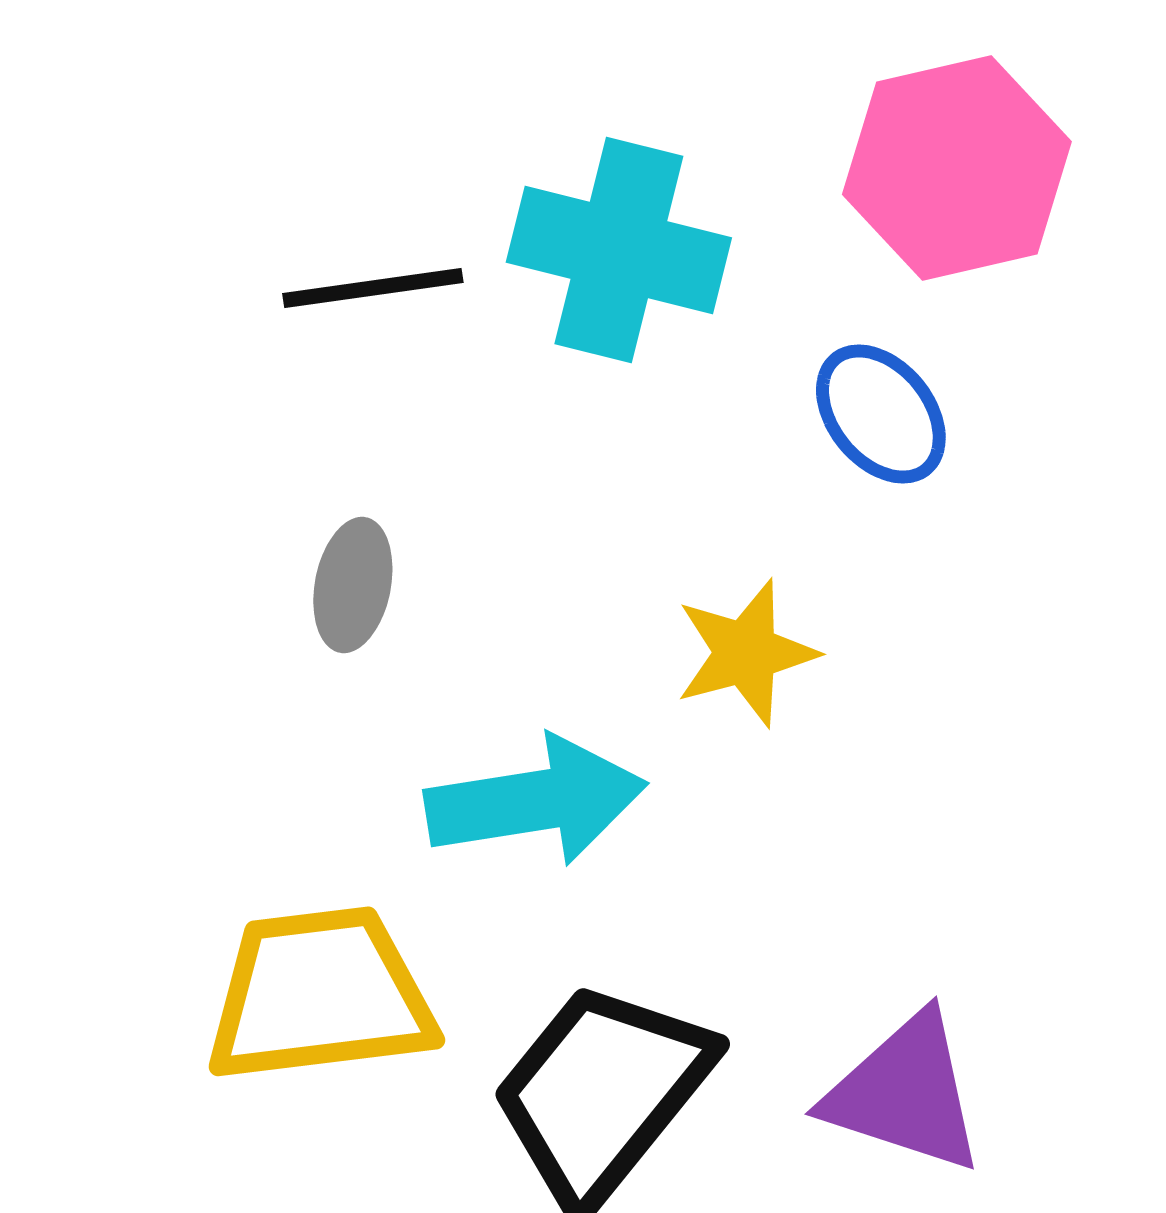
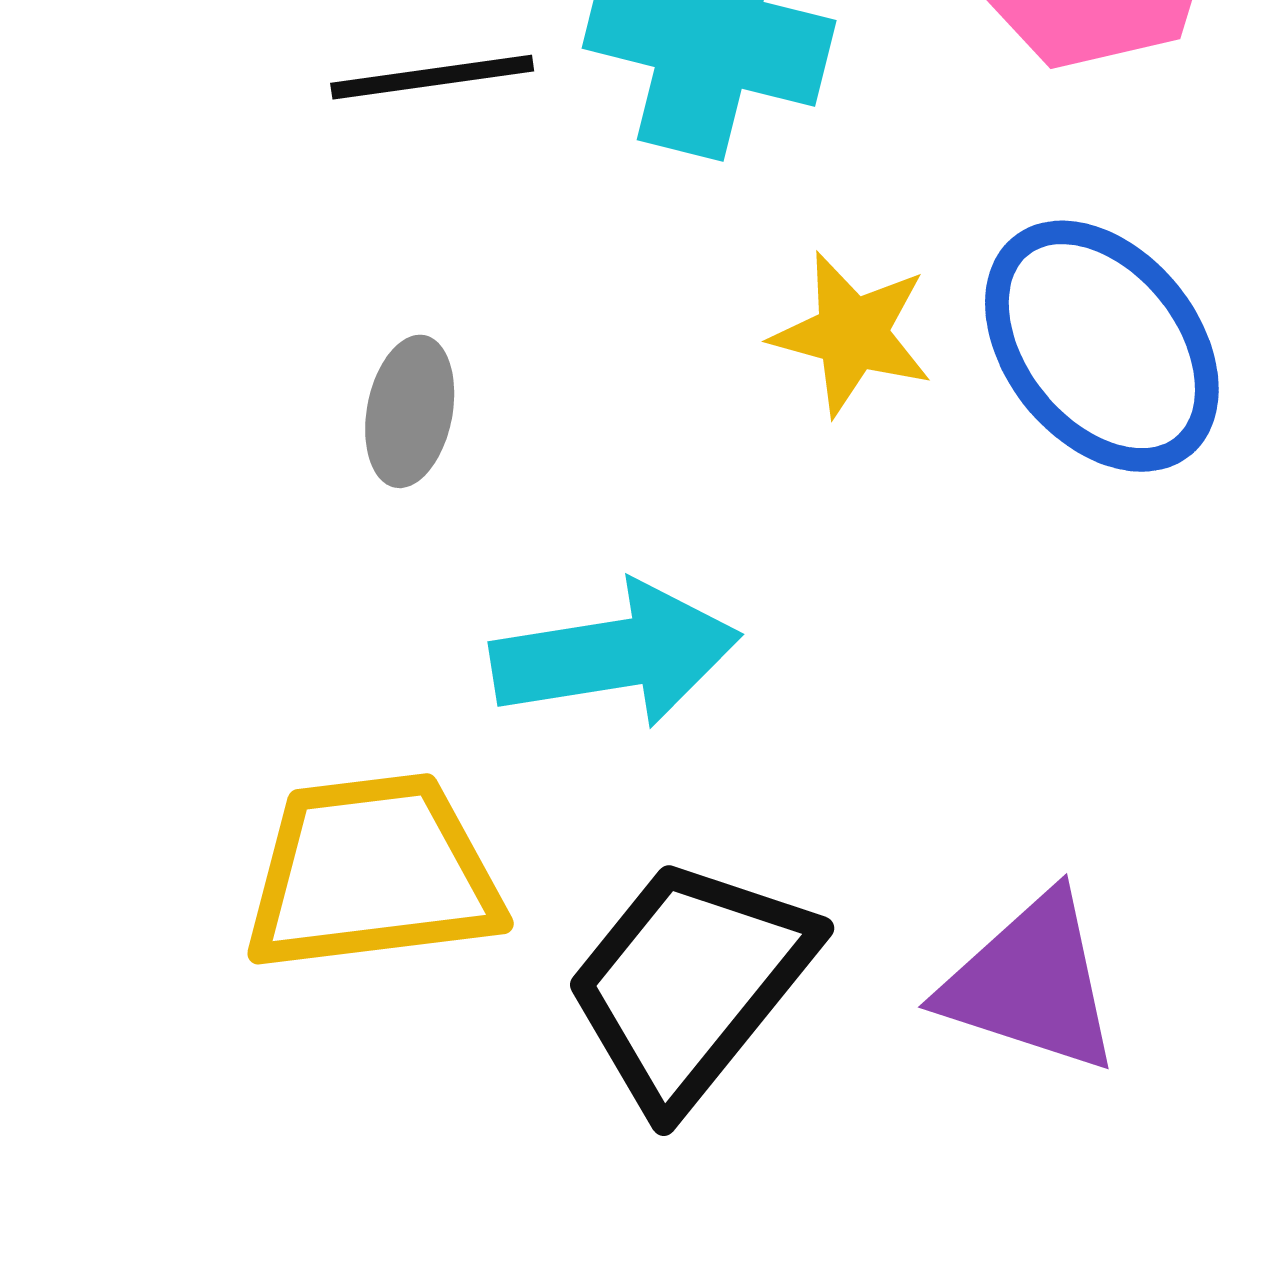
blue ellipse: (881, 414) -> (1102, 346), moved, size x1.6
yellow star: (746, 653) -> (852, 334), moved, turned 30

